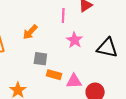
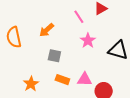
pink line: (63, 16) -> (79, 17), turned -40
orange rectangle: (54, 75) -> (62, 80), moved

